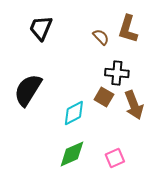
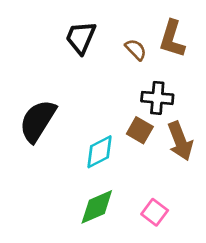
black trapezoid: (41, 28) -> (81, 37), moved
pink square: (115, 158) -> (155, 212), turned -30

